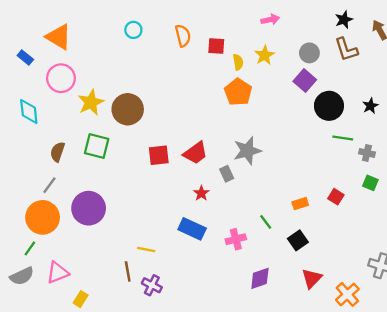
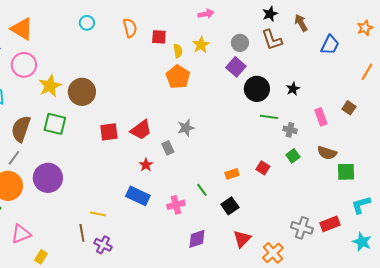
gray star: (247, 151) -> (186, 128), size x0.7
brown semicircle: (58, 152) -> (21, 129), size x1.5
green square: (370, 183) -> (293, 156), turned 32

